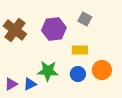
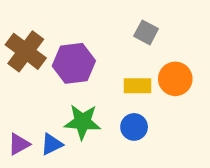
purple hexagon: (54, 29) -> (74, 63), moved
orange circle: (102, 70) -> (175, 79), moved

